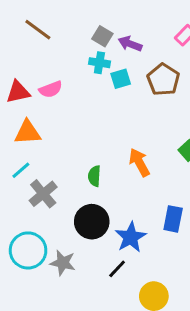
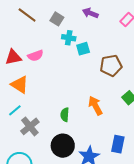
gray square: (102, 36) -> (57, 19), moved
purple arrow: (130, 44) -> (90, 13), moved
brown pentagon: (163, 80) -> (111, 66), moved, turned 30
orange triangle: (27, 132) -> (20, 85), turned 36

